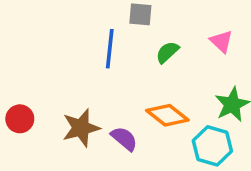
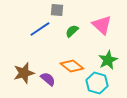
pink triangle: (221, 41) -> (102, 25), size x1.5
blue line: (110, 49) -> (40, 29), turned 50

